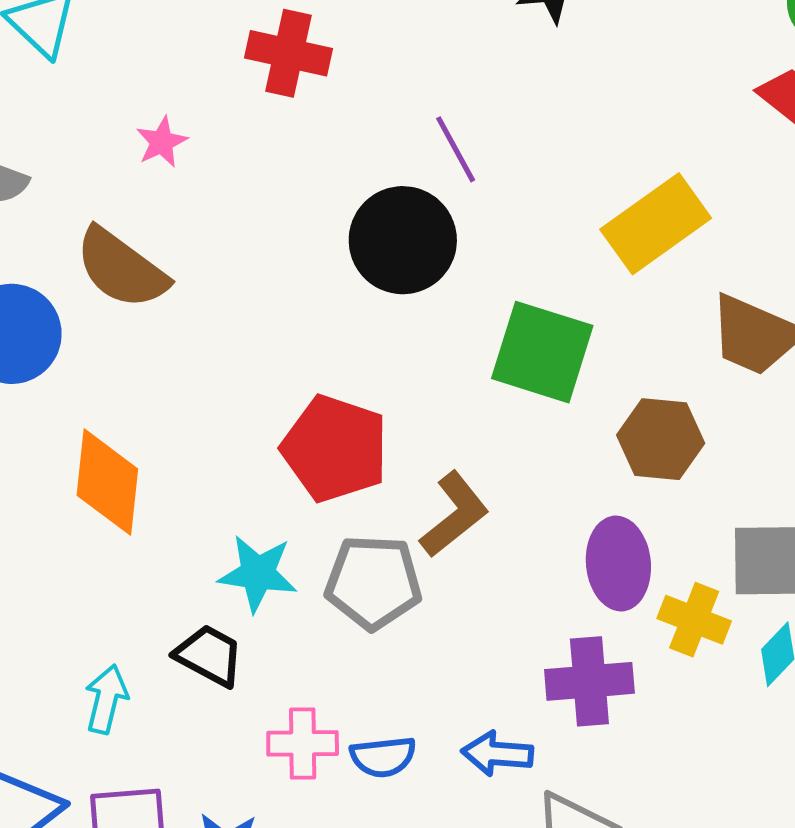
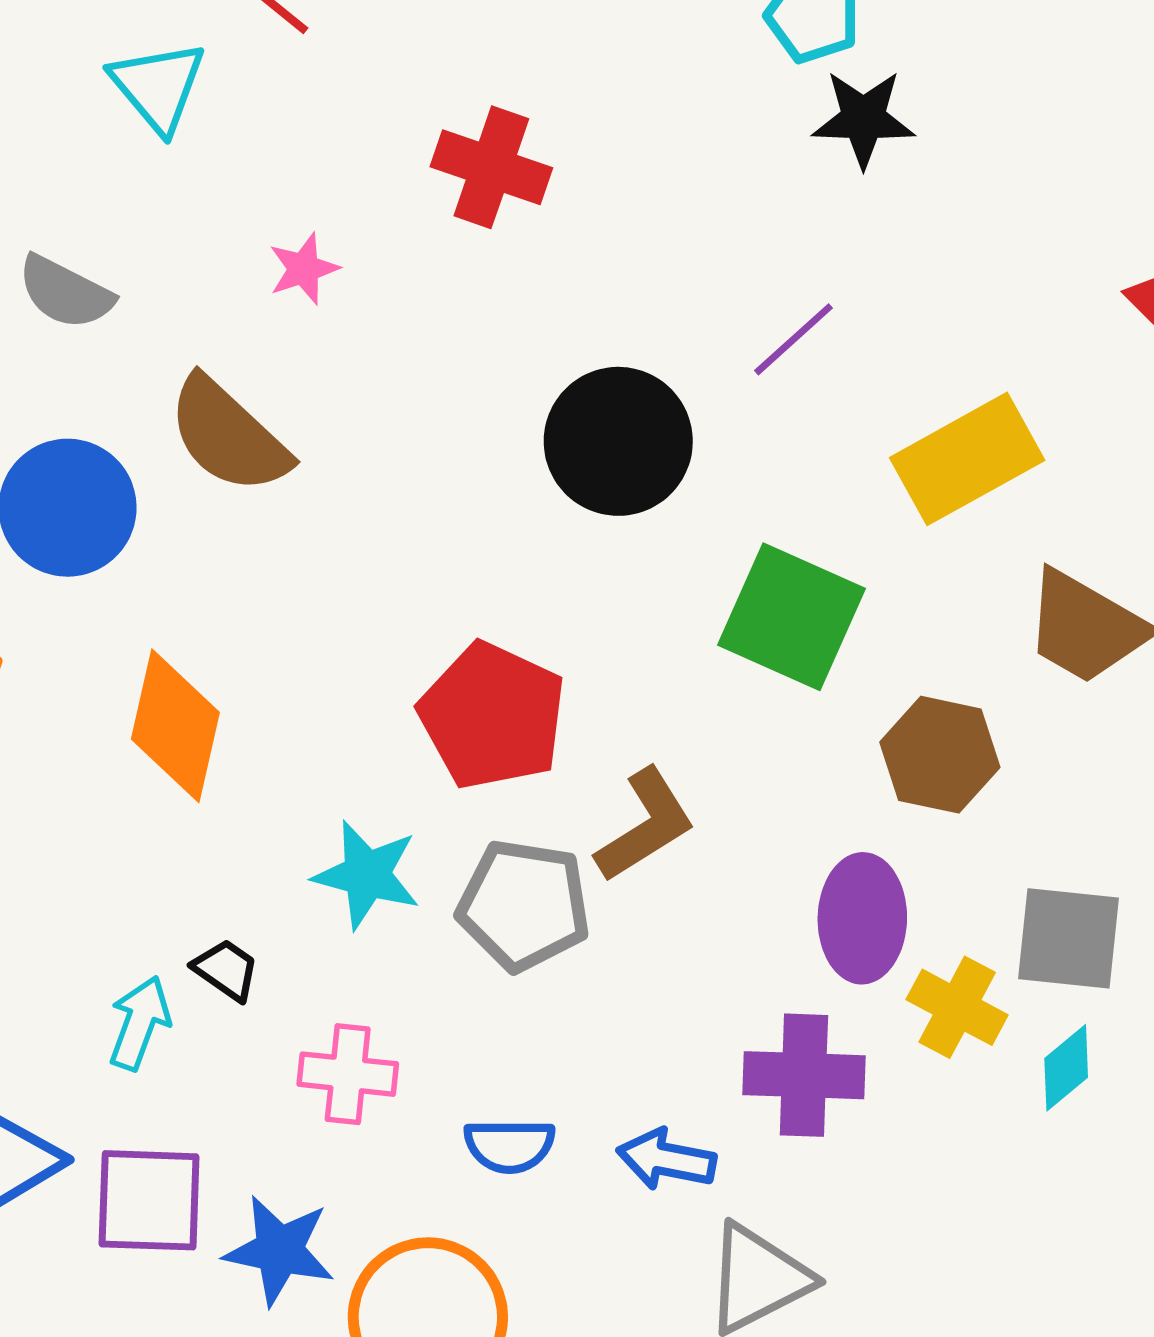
purple line: (456, 149) -> (794, 339), moved, turned 70
black trapezoid: (209, 655) -> (226, 970), moved, size x0.7
pink cross: (303, 743) -> (348, 1074), moved

